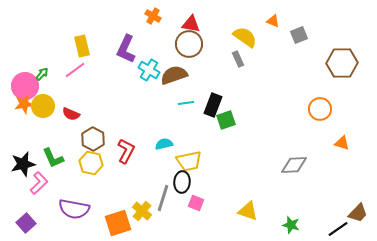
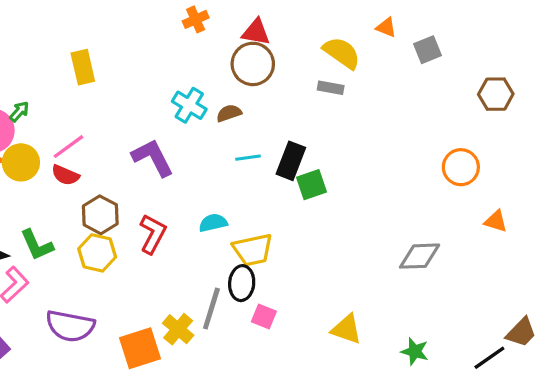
orange cross: (153, 16) -> (196, 19), turned 35
purple L-shape: (126, 49) -> (153, 158), moved, turned 128
gray rectangle: (238, 59) -> (331, 88), turned -56
brown hexagon: (342, 63) -> (496, 94), size x0.7
pink line: (75, 70) -> (69, 147), moved
brown semicircle: (174, 75) -> (229, 113), size x0.6

